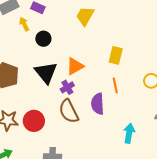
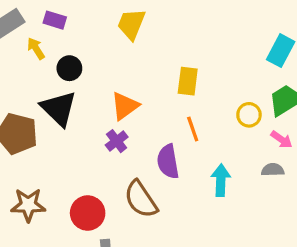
black triangle: (46, 73) -> (59, 109), moved
brown semicircle: (69, 111) -> (141, 199), moved
red circle: (34, 121) -> (88, 213), moved
cyan arrow: (129, 133) -> (221, 180), moved

